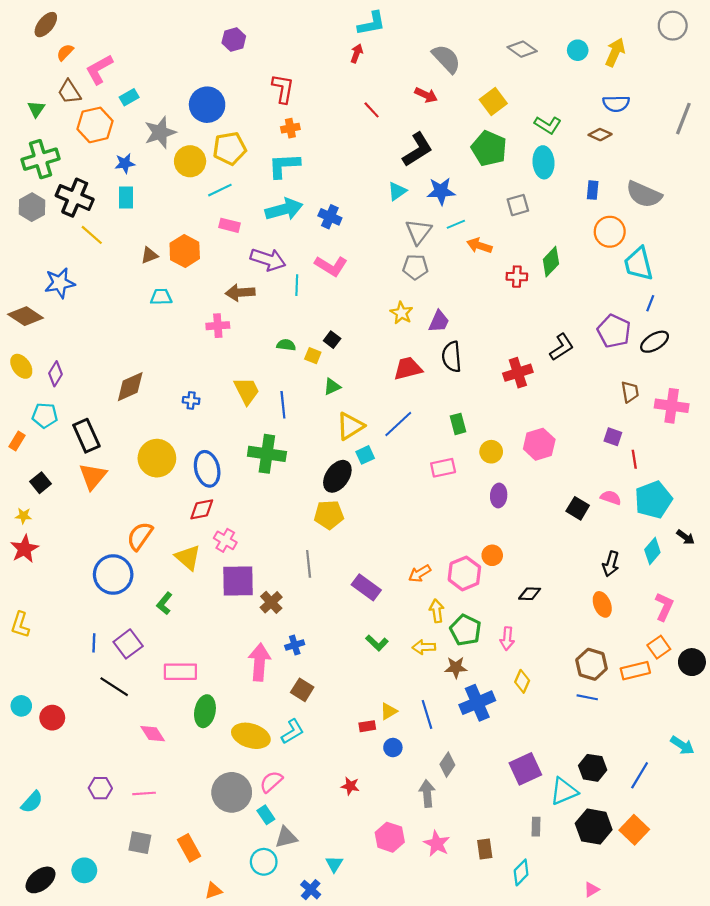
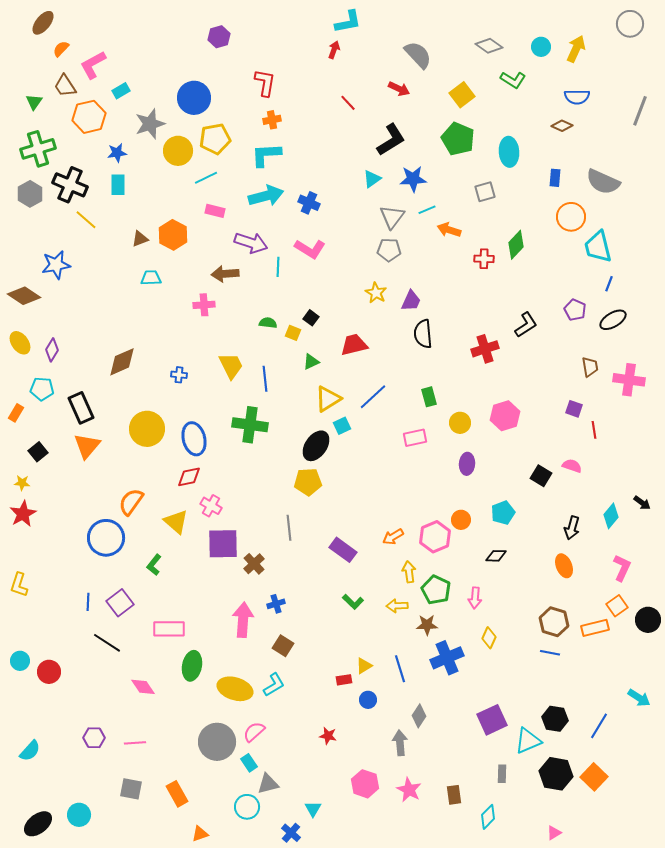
green L-shape: (548, 125) -> (513, 80), moved
purple pentagon: (614, 331) -> (575, 310), size x0.7
red trapezoid: (408, 368) -> (354, 345), moved
cyan pentagon: (653, 500) -> (503, 513), moved, size x0.7

